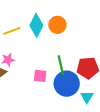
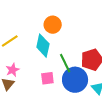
cyan diamond: (36, 25) -> (43, 46), moved

